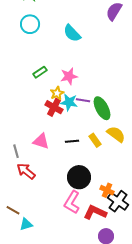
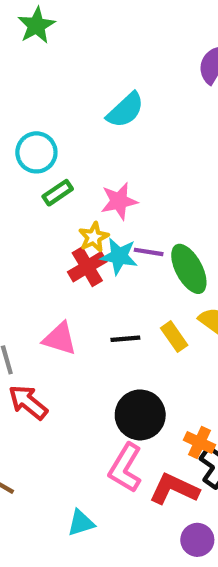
cyan circle: (30, 24) -> (36, 152), moved
cyan semicircle: (72, 33) -> (125, 110), turned -90
red cross: (54, 107) -> (87, 267), turned 30
cyan triangle: (26, 224) -> (81, 523), moved

